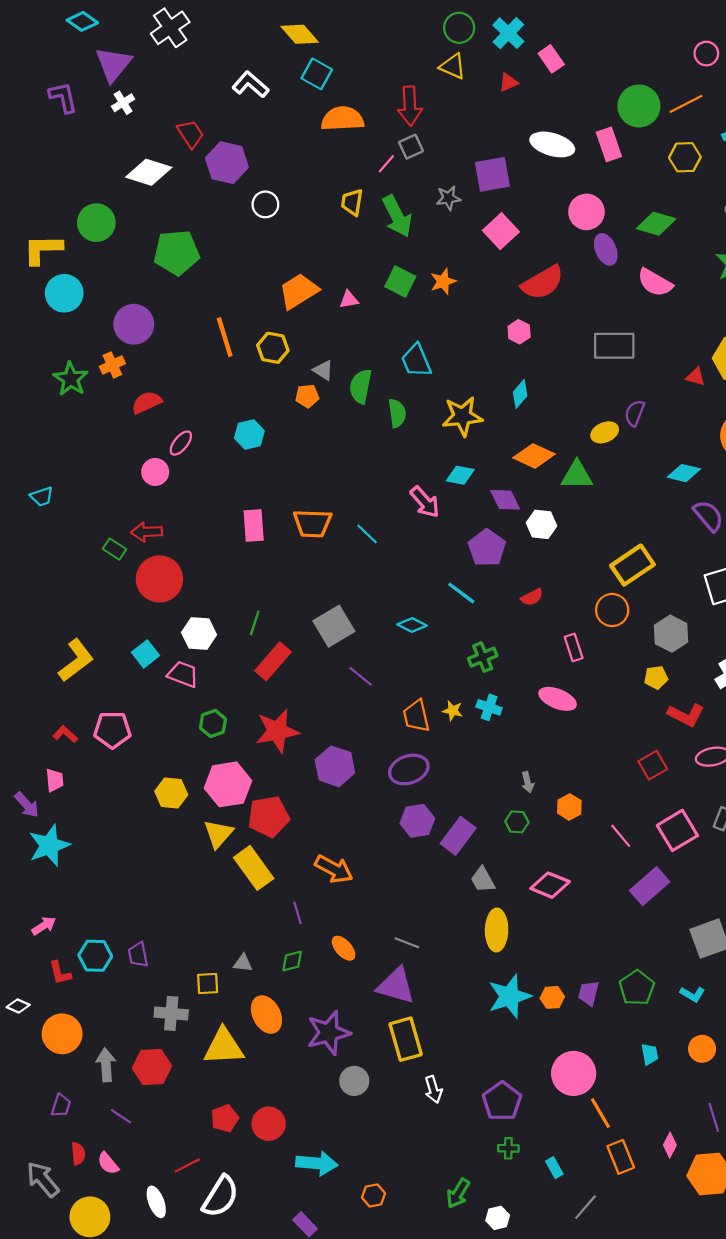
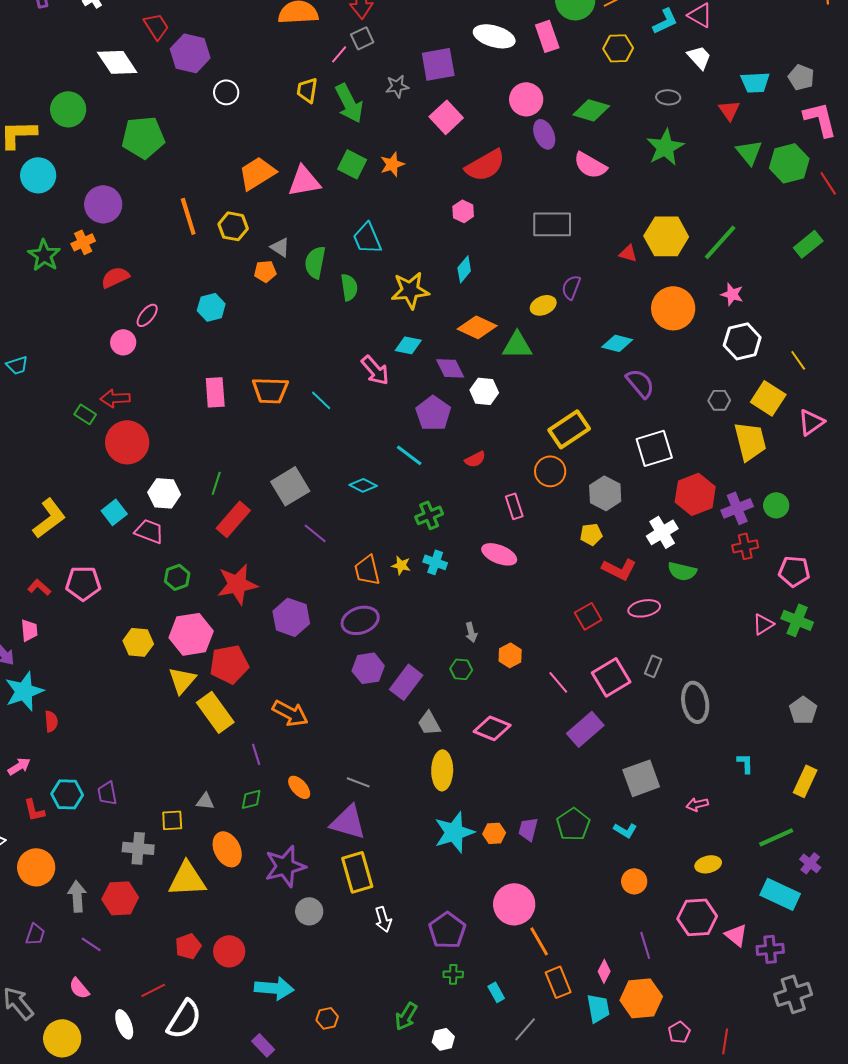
white diamond: (149, 172) -> (117, 62), turned 39
pink triangle: (349, 300) -> (304, 181), size x1.8
cyan trapezoid: (650, 1054) -> (598, 1008), moved, size x1.4
red semicircle: (78, 1154) -> (51, 721), moved

